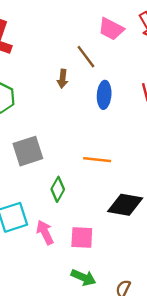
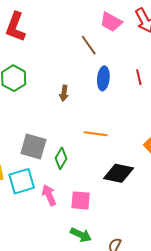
brown arrow: (63, 79) -> (64, 93), moved
gray square: (28, 151) -> (33, 147), moved, turned 32

